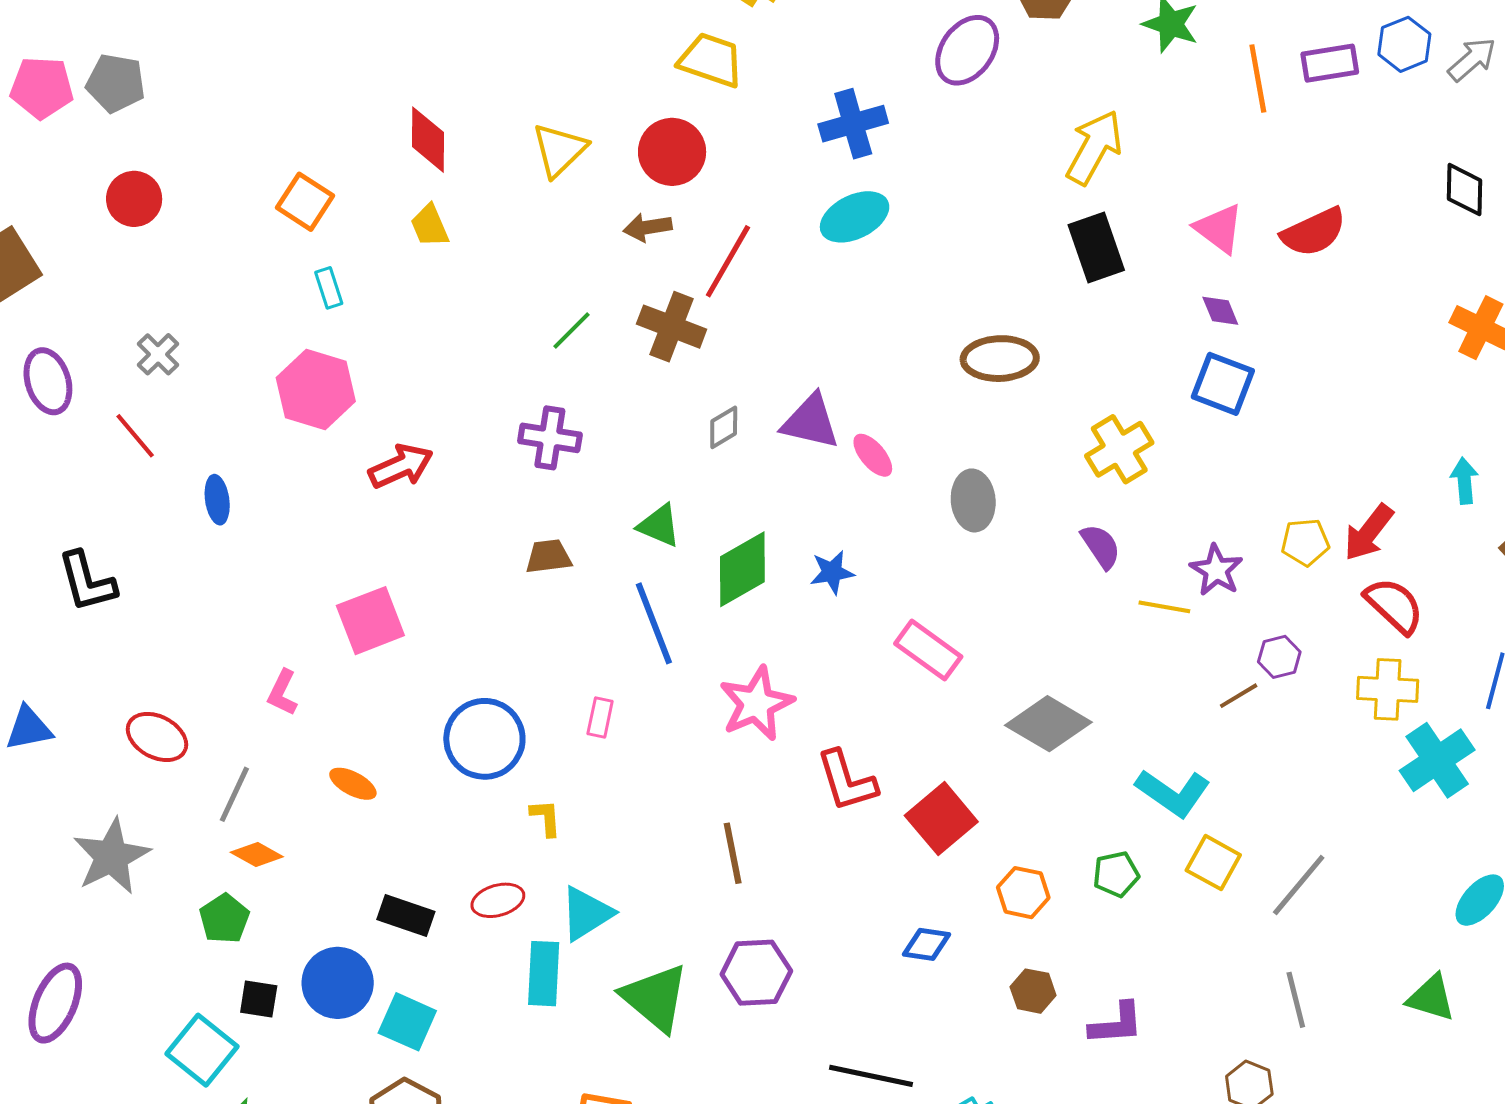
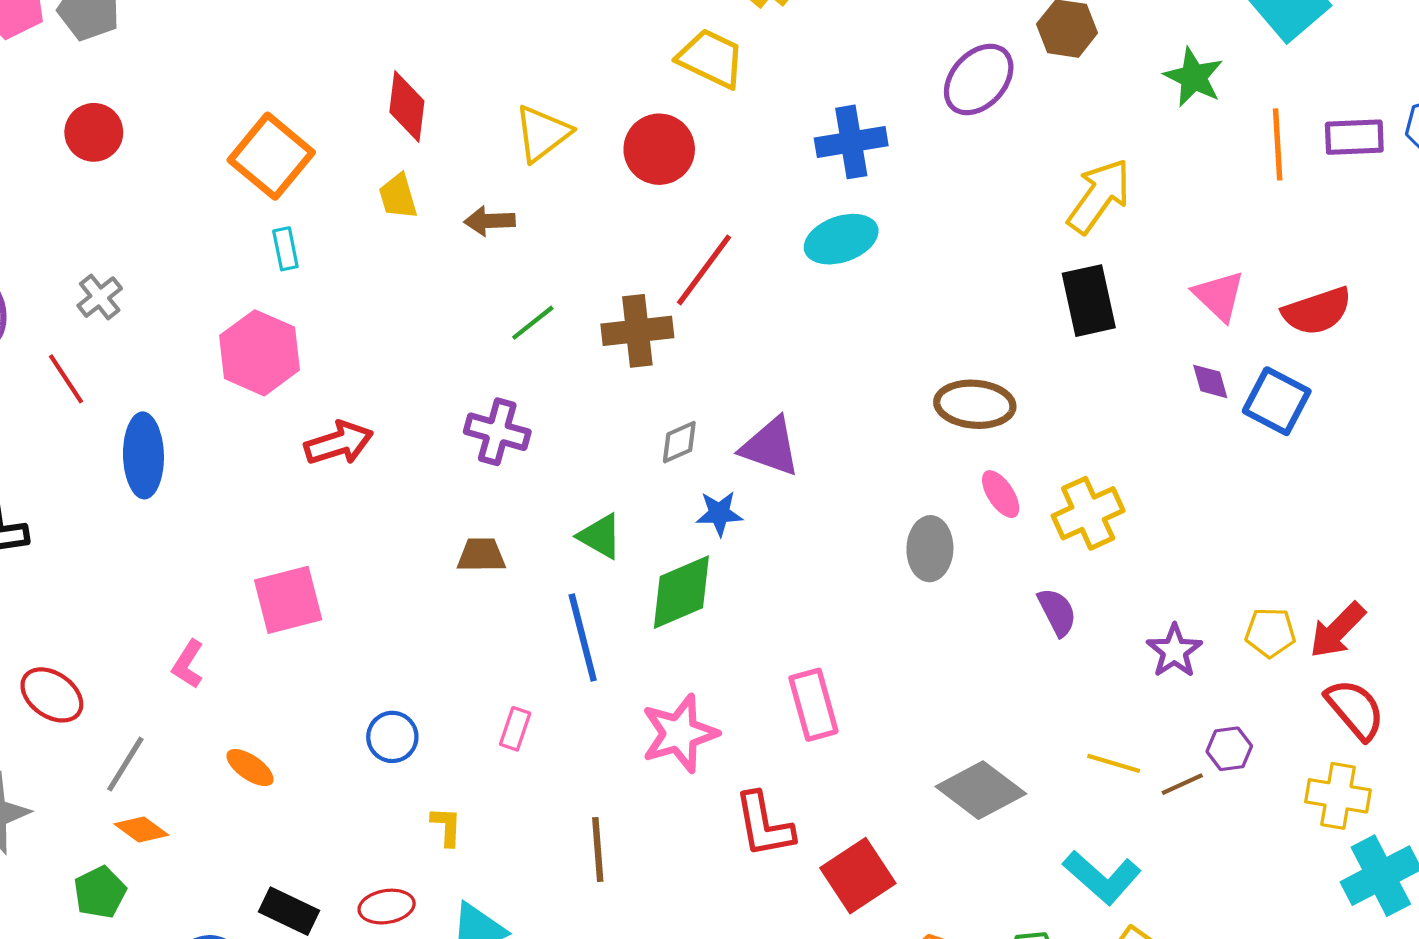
orange square: (305, 202) -> (271, 156), size x1.4
brown arrow: (648, 227) -> (490, 221), moved
brown cross: (672, 327) -> (637, 331), turned -34
blue square: (1223, 384) -> (1277, 401), moved
pink ellipse: (873, 455) -> (1001, 494), moved
blue ellipse: (217, 500) -> (143, 455), size x1.6
blue star: (832, 572) -> (719, 513), moved
yellow line: (1164, 607) -> (1114, 763), moved
pink rectangle: (928, 650) -> (813, 705), moved, turned 32
blue circle: (484, 739) -> (392, 737), size x0.6
brown line: (733, 853) -> (598, 850), moved

